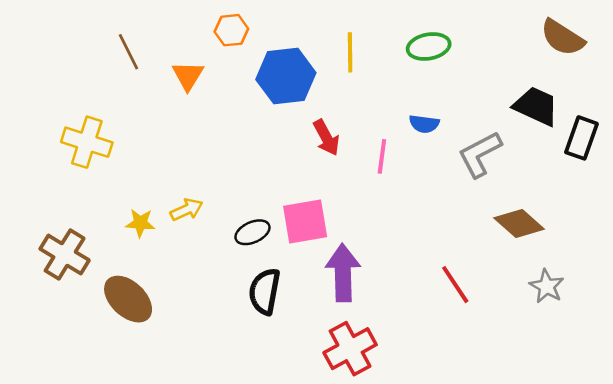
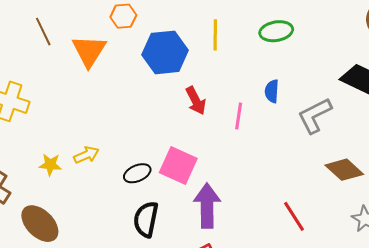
orange triangle: (188, 76) -> (89, 51), size x1.4
blue semicircle: (424, 124) -> (272, 91), turned 85
pink square: (305, 221) -> (178, 166), turned 33

